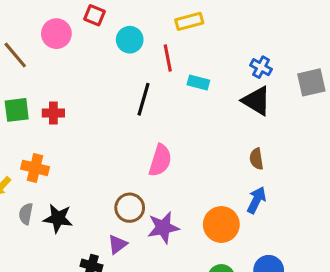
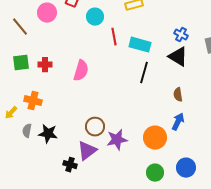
red line: (168, 58) -> (114, 37), moved
cyan rectangle: (198, 82) -> (140, 45), size x1.5
black line: (143, 99) -> (144, 73), moved
pink semicircle: (160, 160) -> (81, 71), moved
purple triangle: (117, 244) -> (87, 151), size x1.5

